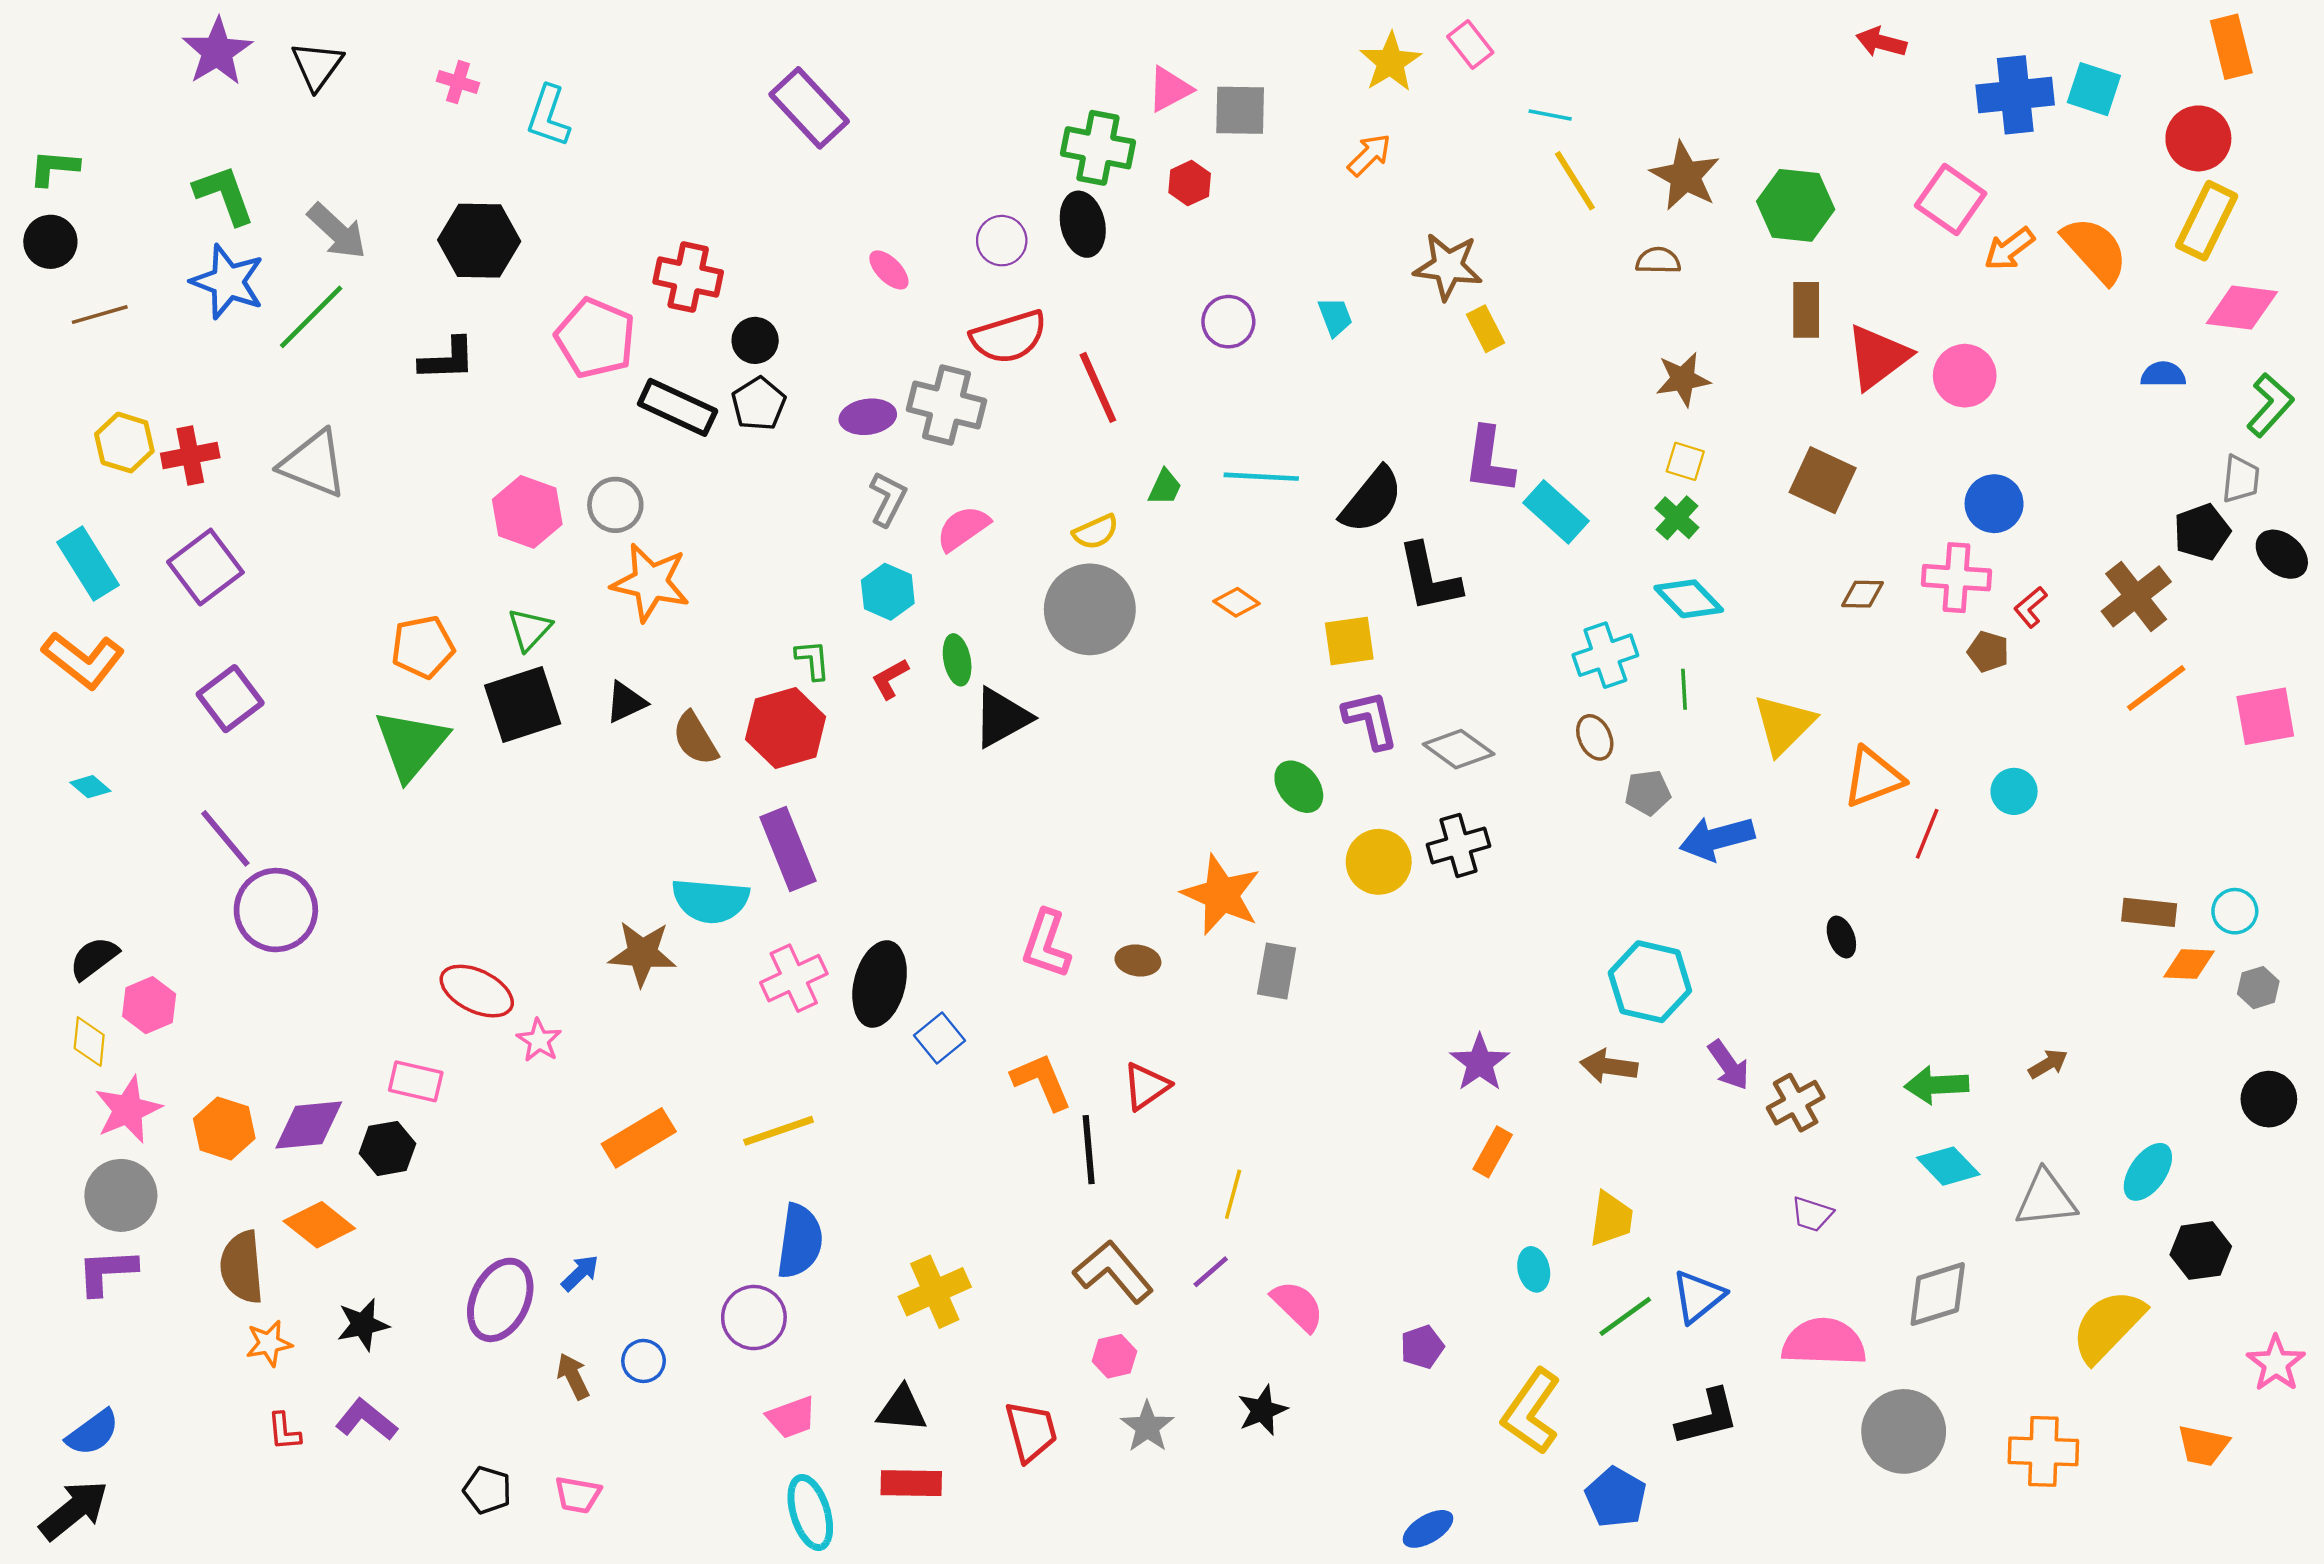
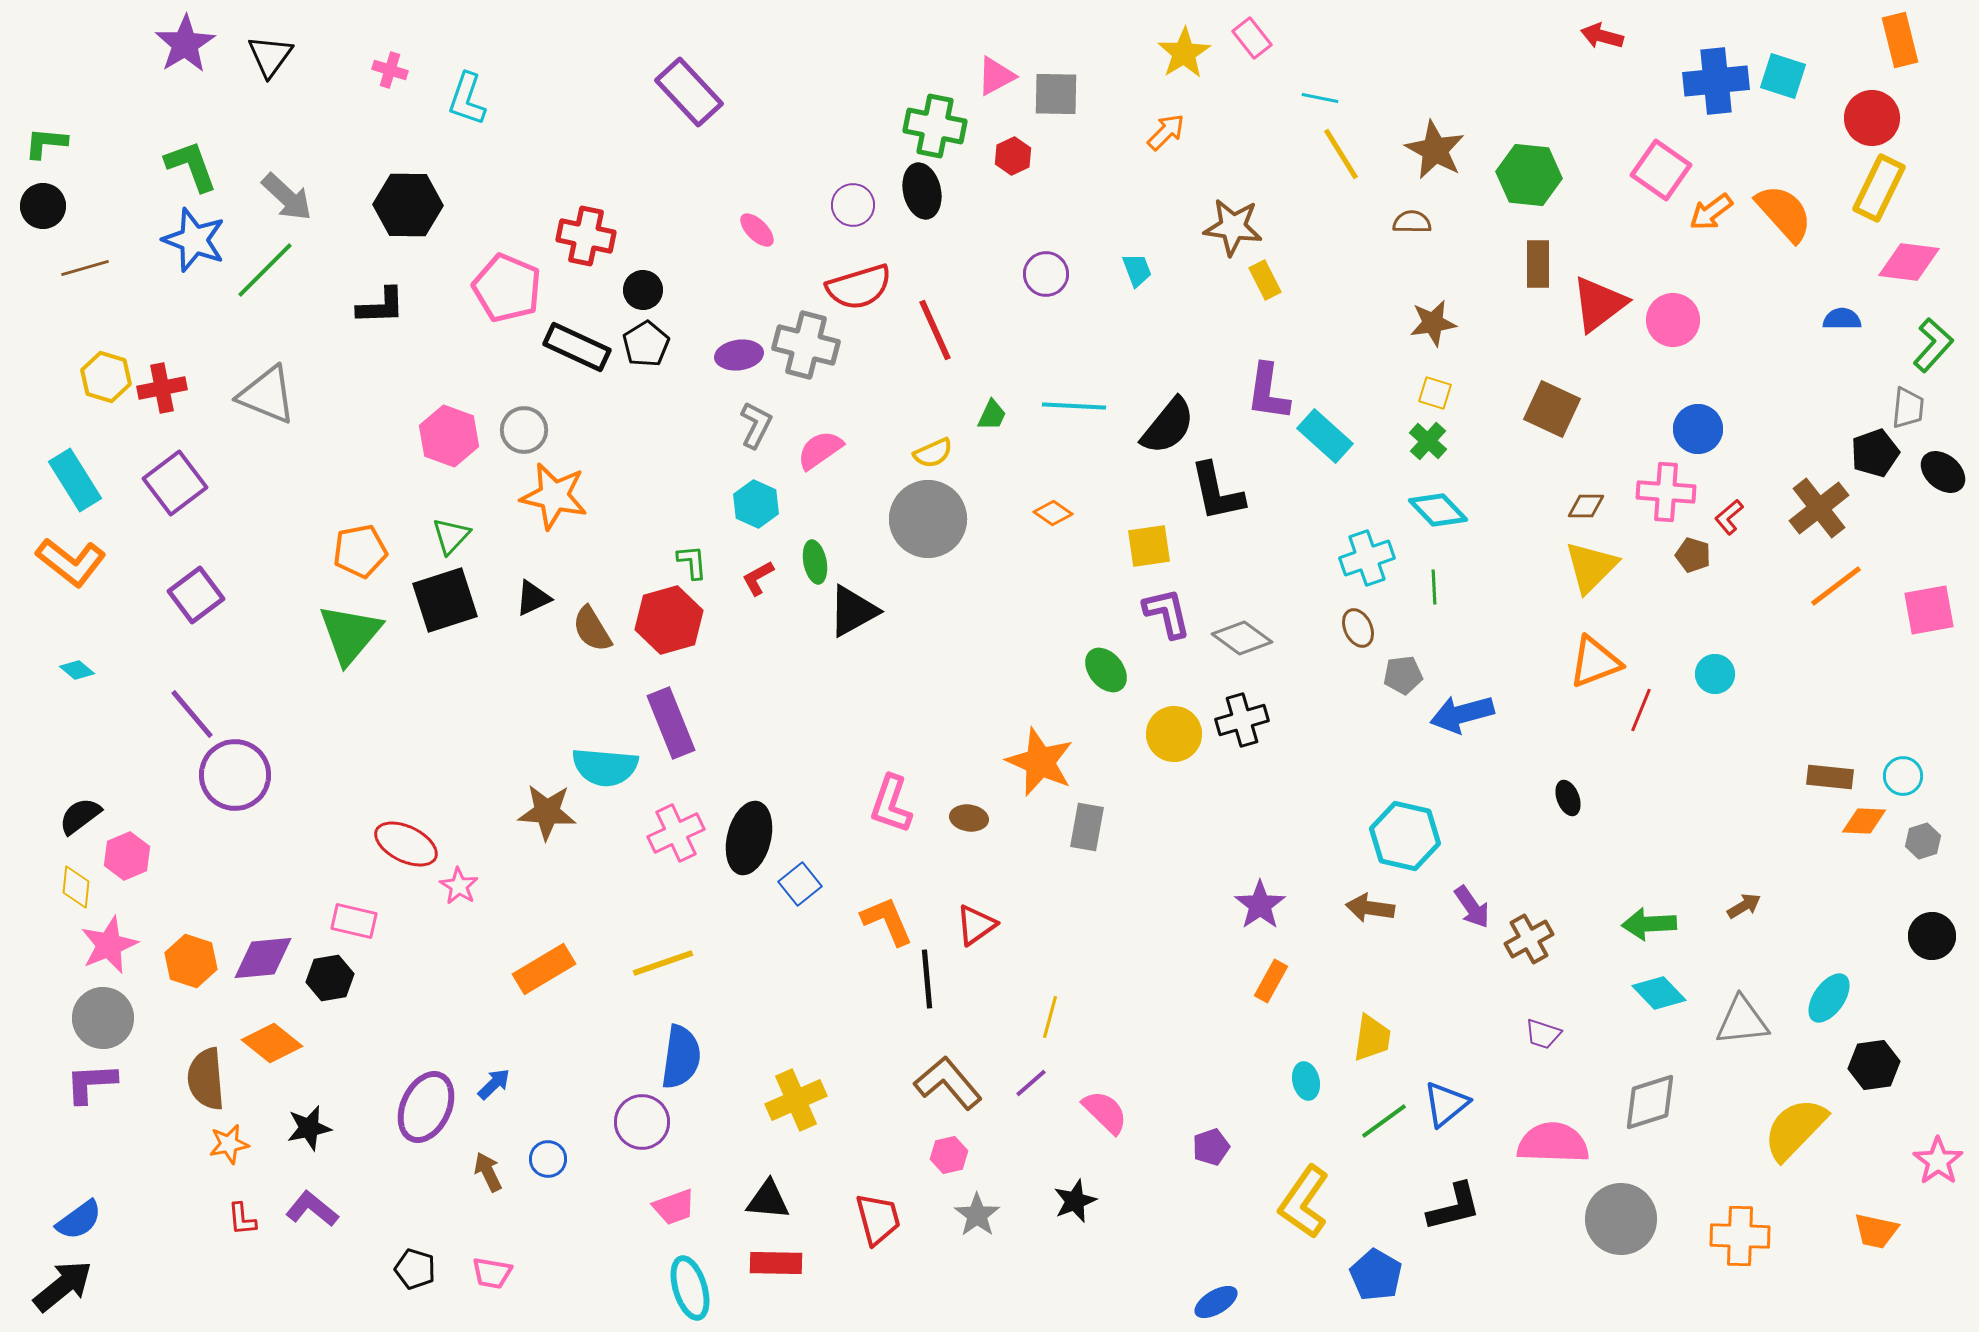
yellow triangle: (1784, 724) -> (1591, 567), moved

